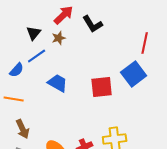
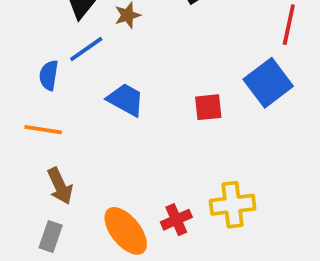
blue semicircle: (17, 70) -> (49, 75), turned 147
red square: (102, 87) -> (208, 107), size x0.7

